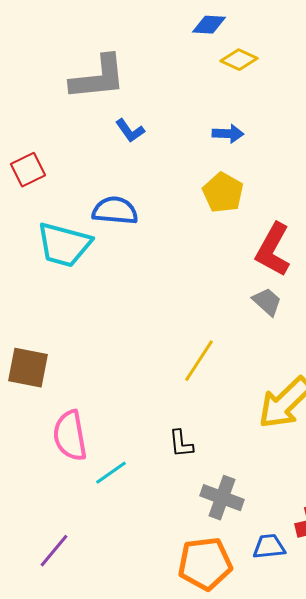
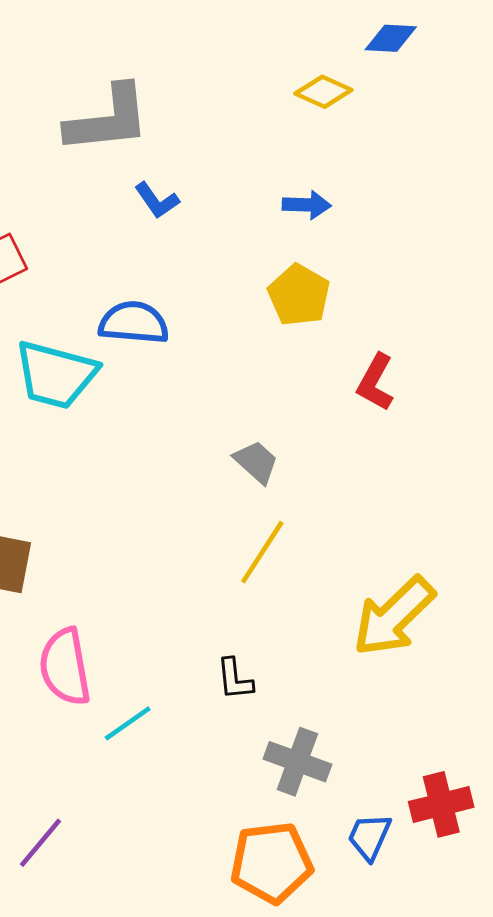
blue diamond: (209, 25) -> (391, 38), moved
red L-shape: (273, 250) -> (375, 382), size x0.7
gray trapezoid: (267, 302) -> (256, 462), moved
blue trapezoid: (269, 547) -> (369, 837), turned -60

